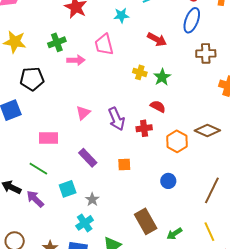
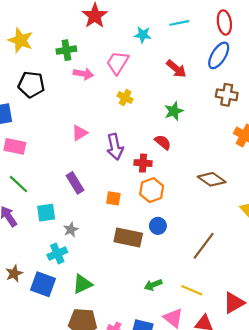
pink trapezoid: (104, 45) -> (118, 63), turned 35
yellow cross: (140, 72) -> (125, 98), moved
pink rectangle: (49, 138) -> (15, 146), moved
orange hexagon: (177, 141) -> (152, 190), moved
brown rectangle: (146, 221) -> (128, 238), moved, turned -60
yellow line: (209, 232) -> (192, 290), turned -54

